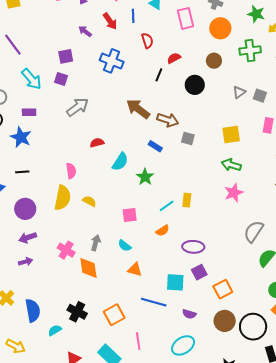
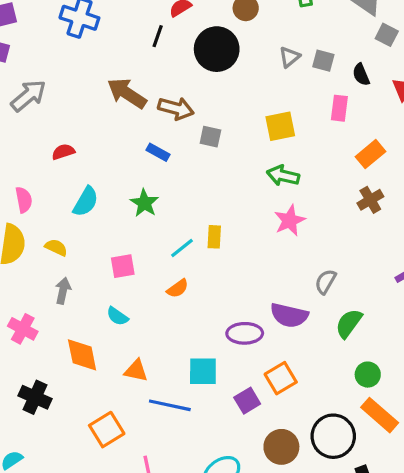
black circle: (195, 85) -> (217, 49), size x1.4
cyan semicircle: (120, 162) -> (86, 202), moved
gray semicircle: (254, 231) -> (326, 282), size x0.7
gray arrow: (96, 243) -> (63, 291), moved
purple ellipse: (193, 247) -> (245, 333), moved
orange diamond: (88, 268) -> (82, 355), moved
orange triangle: (135, 270) -> (136, 371), moved
purple square: (199, 272) -> (247, 401), moved
black cross: (77, 312) -> (35, 397), moved
purple semicircle: (189, 314) -> (289, 315), moved, size x1.6
brown circle: (225, 321) -> (281, 447), moved

